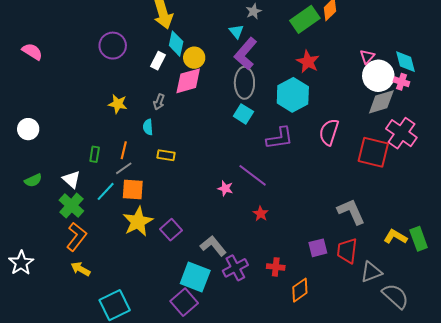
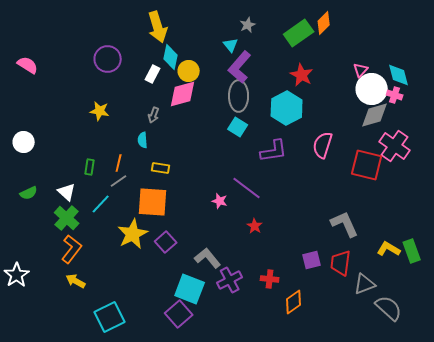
yellow star: (118, 104) -> (100, 111), moved
orange square: (133, 189) -> (153, 202), moved, size x1.4

